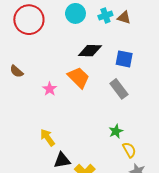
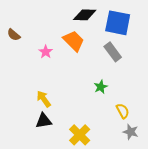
blue square: (124, 59) -> (118, 23), size x1.5
green star: (116, 131) -> (101, 87), moved
black triangle: (62, 160) -> (44, 121), moved

